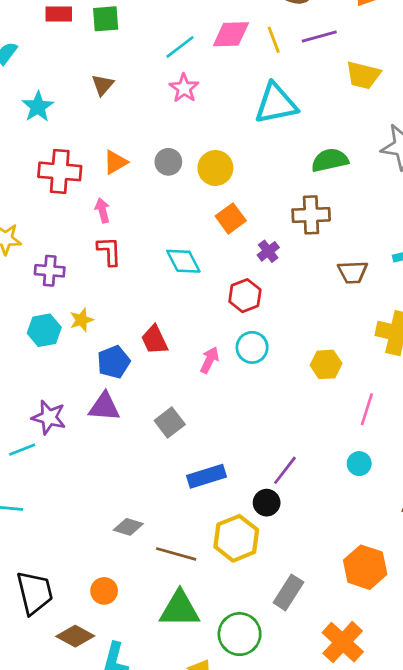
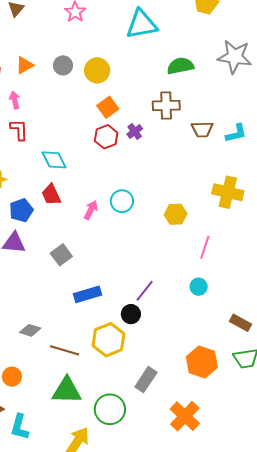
cyan diamond: (183, 261) -> (54, 160), moved
brown trapezoid: (353, 272) -> (202, 129), moved
red hexagon: (245, 296) -> (106, 137), moved

